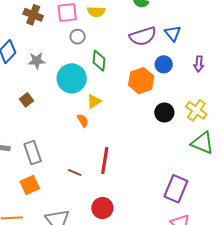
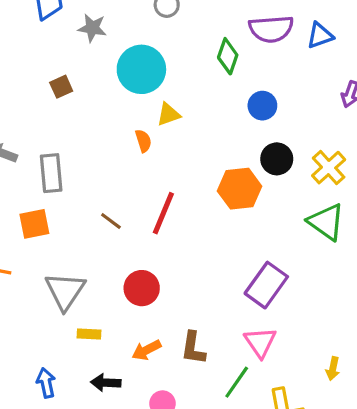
blue triangle: (173, 33) -> (320, 35), turned 36
green diamond: (99, 61) -> (228, 56), moved
blue circle: (164, 64) -> (262, 106), moved
orange hexagon: (141, 81) -> (240, 189), moved

